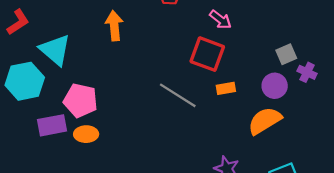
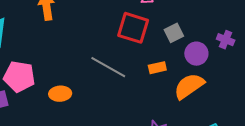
gray square: (286, 54) -> (174, 33), moved
orange rectangle: (226, 88) -> (157, 68), moved
orange ellipse: (86, 134) -> (60, 94), moved

